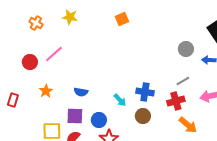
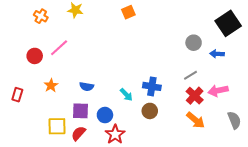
red cross: (176, 101) -> (195, 96), moved, turned -30

